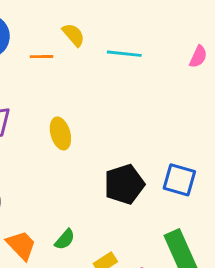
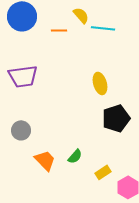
cyan line: (124, 54) -> (103, 28), moved
yellow ellipse: (60, 133) -> (100, 83), moved

